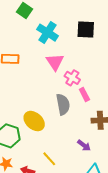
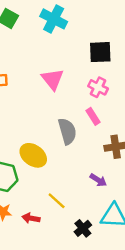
black square: (86, 29) -> (100, 52), moved
cyan cross: (47, 33) -> (54, 19), moved
pink cross: (72, 78) -> (98, 87), moved

